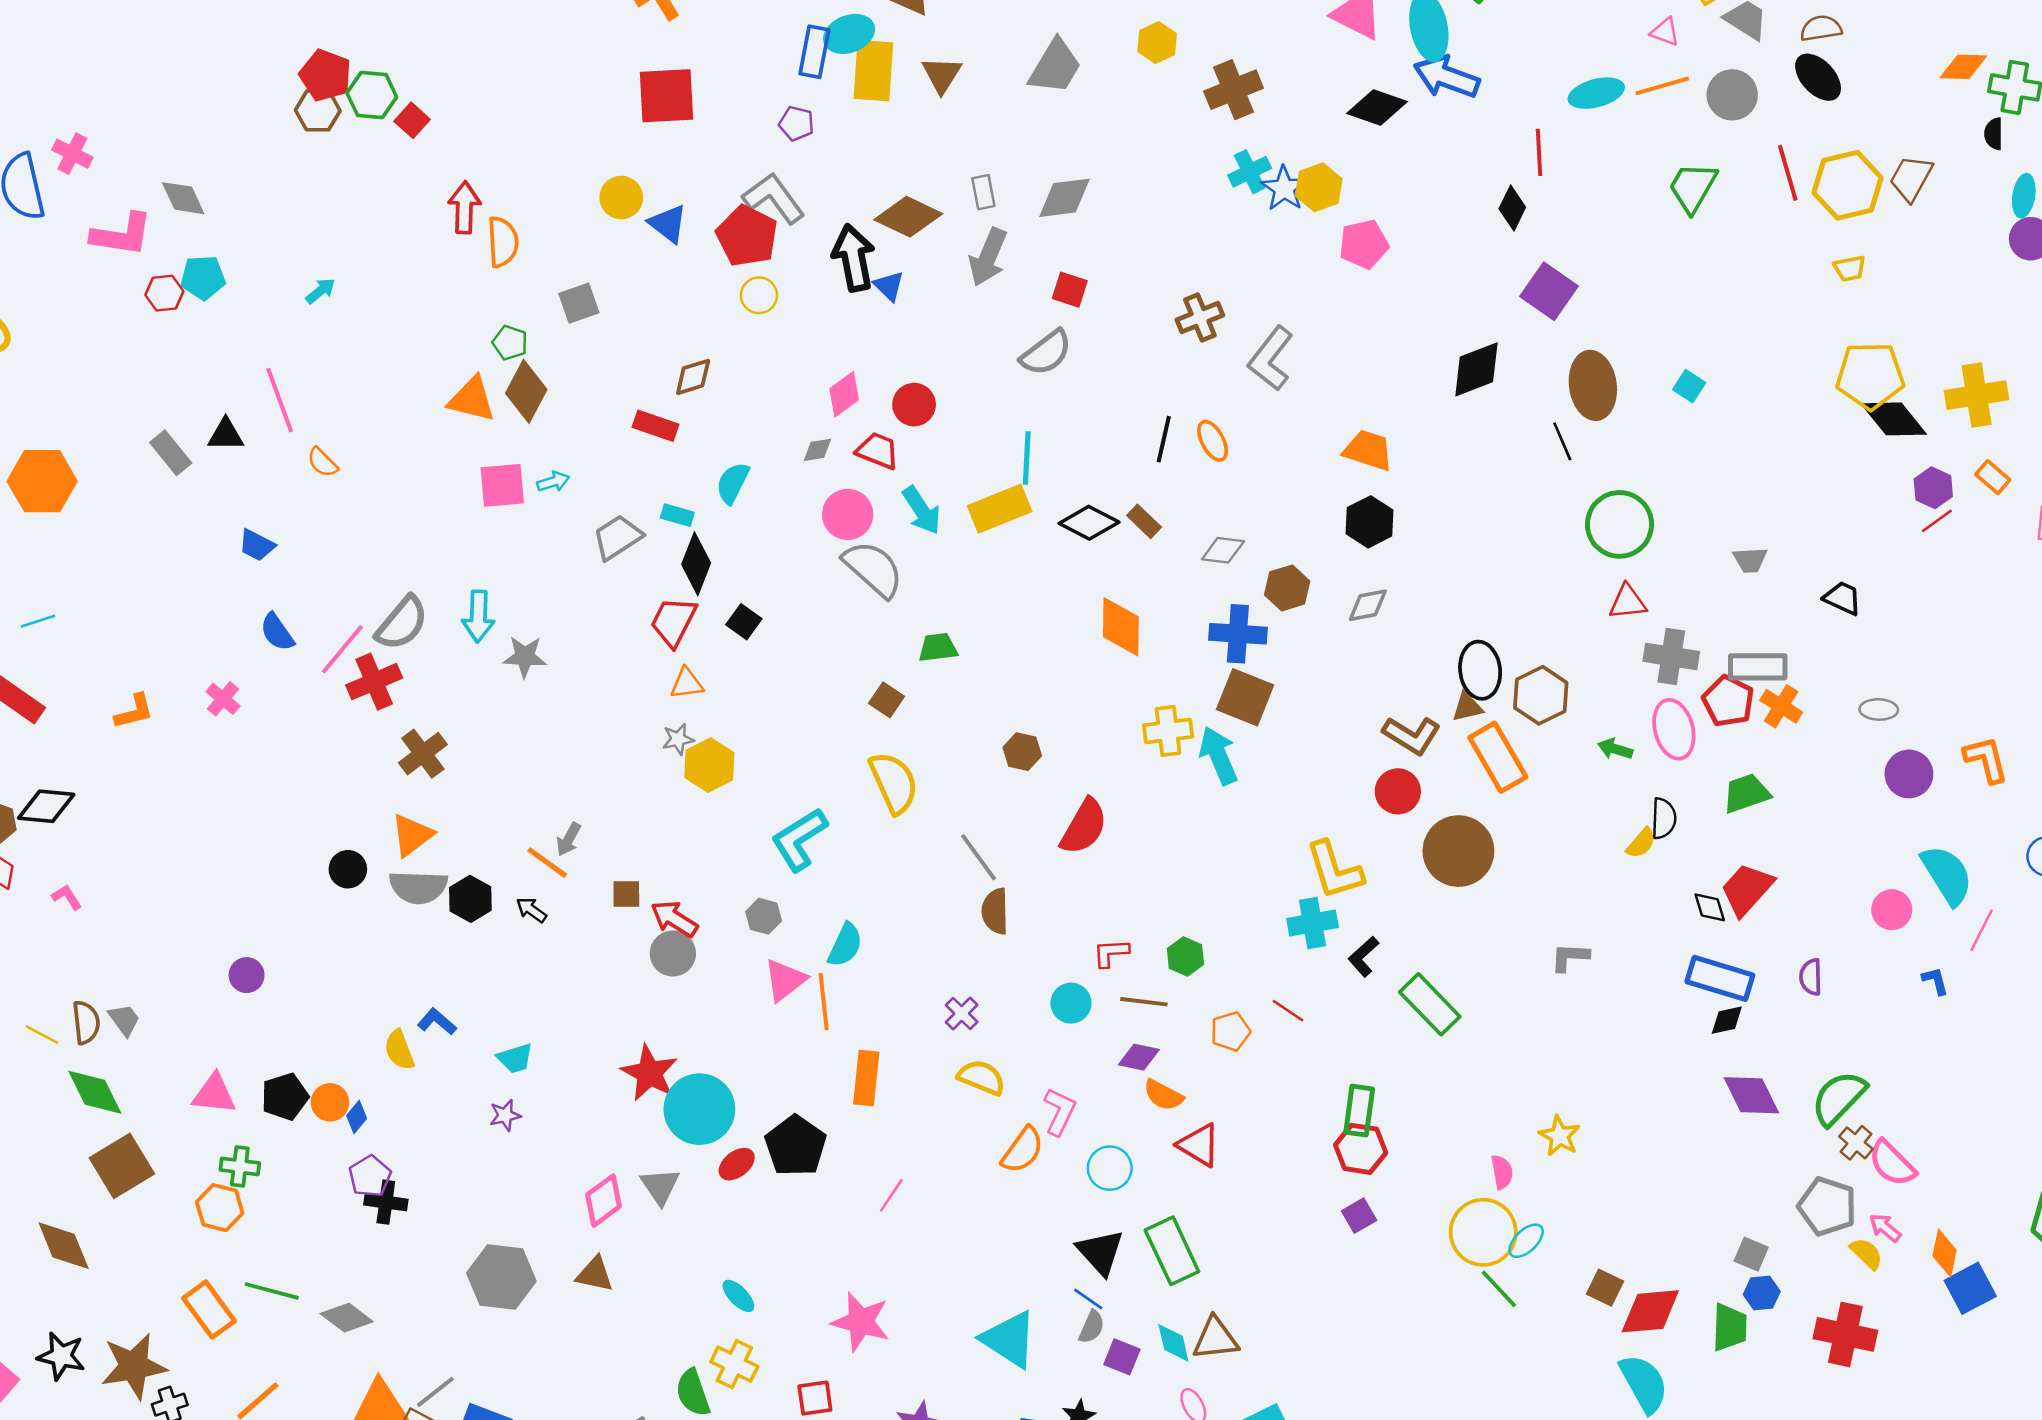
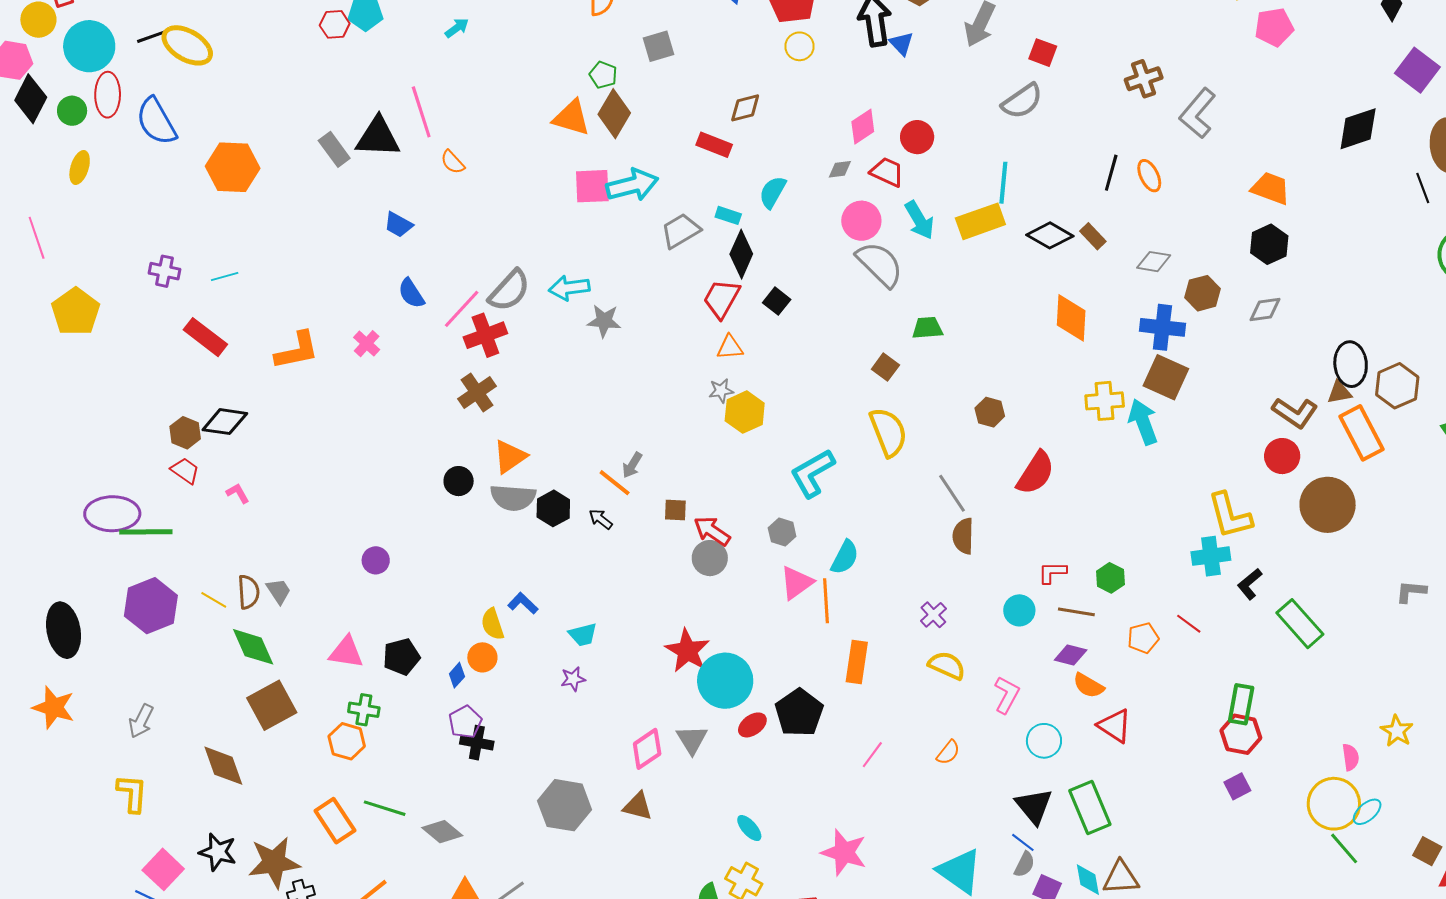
black triangle: (226, 435) -> (378, 137), size x1.6
cyan arrow: (553, 482) -> (632, 185), size x2.0
cyan arrow: (478, 616) -> (569, 288), turned 78
orange L-shape: (134, 712) -> (297, 351), size x1.4
brown cross: (423, 754) -> (477, 392), moved
orange circle: (330, 1102) -> (482, 657), moved
orange semicircle: (1023, 1150) -> (948, 752), moved, size x0.7

